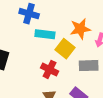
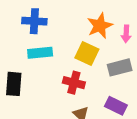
cyan rectangle: (45, 34) -> (40, 53), moved

